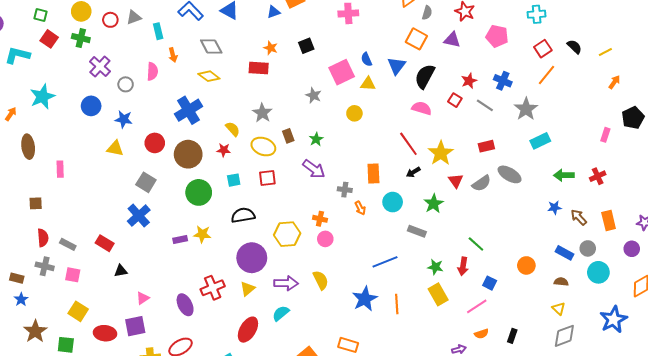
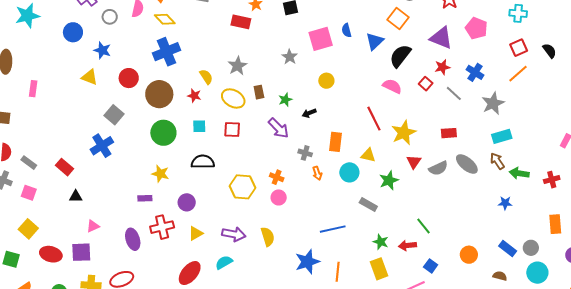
purple triangle: (452, 40) -> (441, 38), moved, size x1.4
yellow diamond: (209, 76) -> (165, 19), moved
yellow triangle: (368, 84) -> (368, 155), moved
black arrow: (413, 172) -> (309, 113), moved
brown arrow: (579, 217) -> (497, 161), moved
purple rectangle: (180, 240) -> (145, 198), moved
purple circle: (252, 258) -> (187, 202), moved, size x0.6
red arrow: (463, 266) -> (407, 246), turned 66

